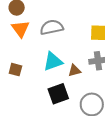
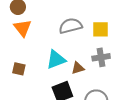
gray semicircle: (52, 27) -> (71, 26), moved

